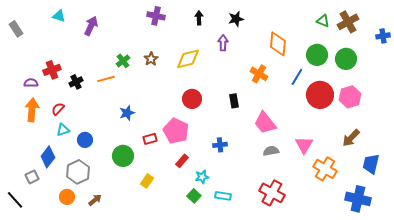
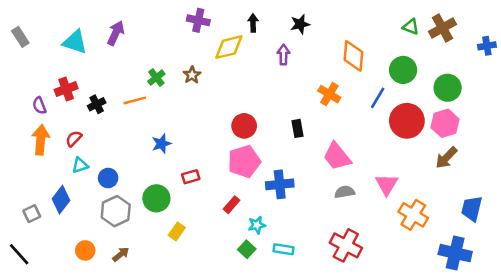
cyan triangle: (59, 16) -> (75, 42), moved, size x1.5
yellow diamond: (188, 59) -> (229, 47), moved
green circle: (346, 59) -> (448, 88), moved
purple semicircle: (31, 83) -> (39, 106), turned -112
pink pentagon: (176, 131) -> (244, 161), moved, turned 30
brown arrow: (351, 138) -> (446, 158), moved
blue cross: (220, 145) -> (280, 184), size x1.5
gray hexagon: (78, 172) -> (116, 211), moved
gray square: (32, 177) -> (32, 214), moved
yellow rectangle: (147, 181) -> (177, 231), moved

